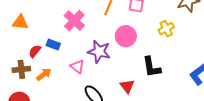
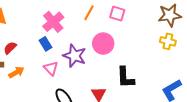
yellow cross: (166, 29) -> (168, 41), moved, turned 35
blue rectangle: (53, 45) -> (46, 44), moved, turned 32

